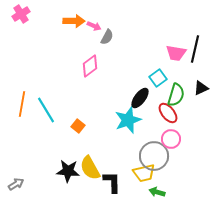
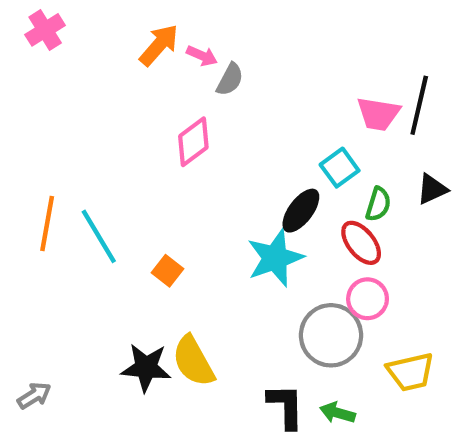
orange arrow: (74, 21) -> (159, 45), turned -50
green semicircle: (176, 95) -> (378, 204), size x0.7
yellow trapezoid: (144, 173) -> (411, 372), moved
black L-shape: (112, 182) -> (286, 406), moved

